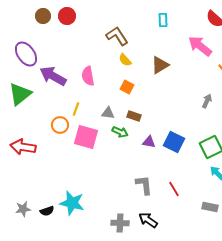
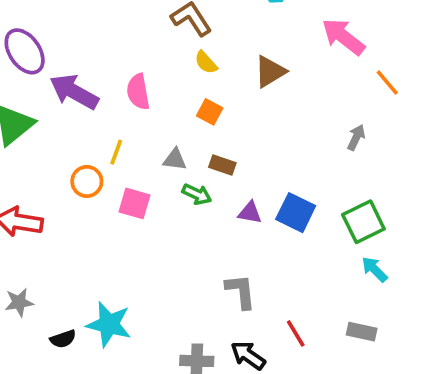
pink square: (86, 137) -> (134, 203), size x0.7
red line: (174, 189) -> (296, 333), moved
gray star: (23, 209) -> (19, 302), moved

